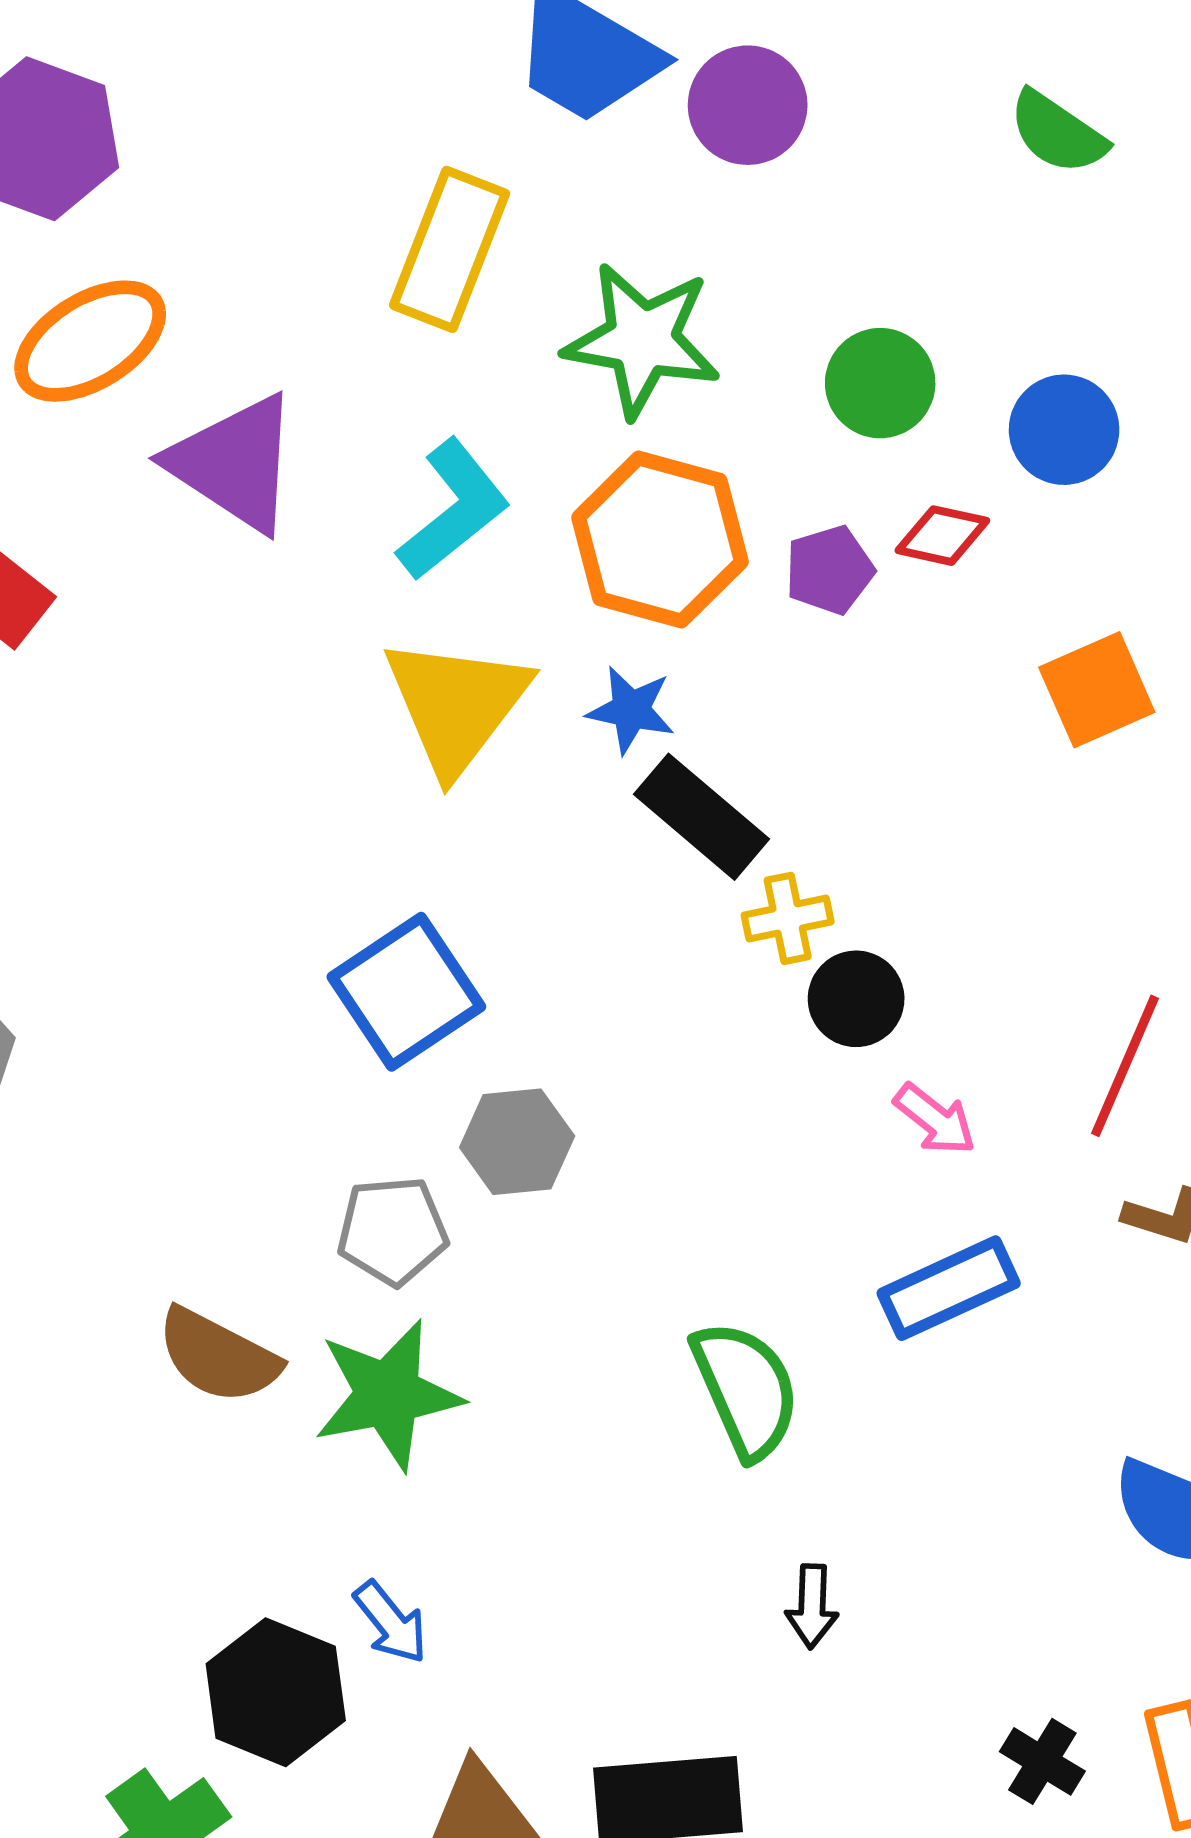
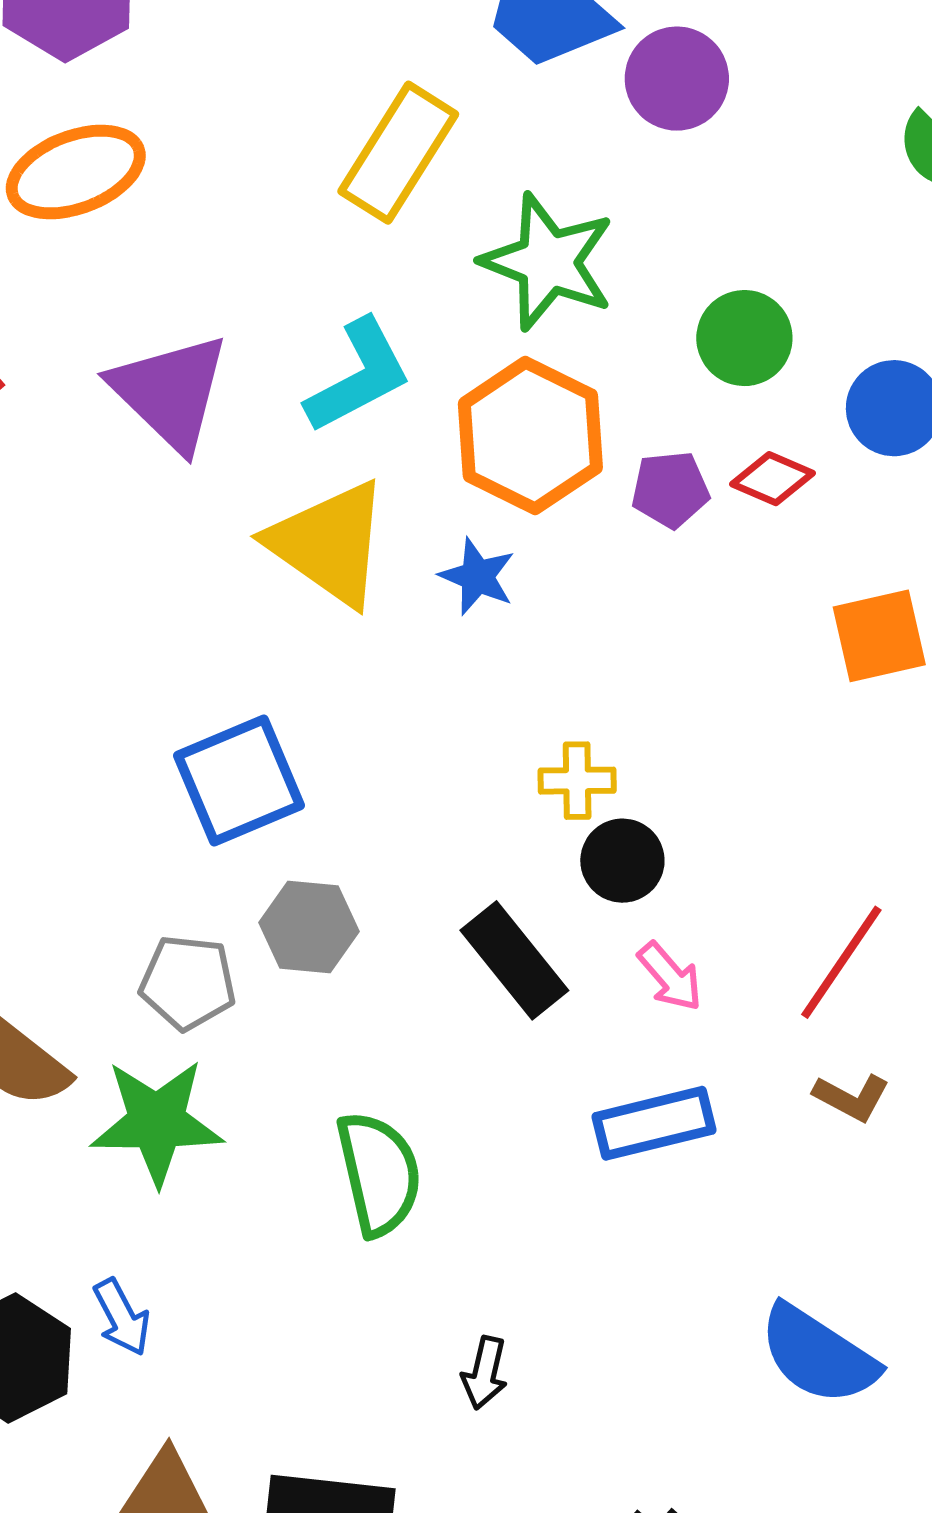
purple triangle: (234, 463) -> (170, 392), moved
yellow triangle: (456, 705) -> (329, 543), turned -43
black rectangle: (701, 817) -> (514, 960), moved
green semicircle: (746, 1389) -> (379, 1174), moved

